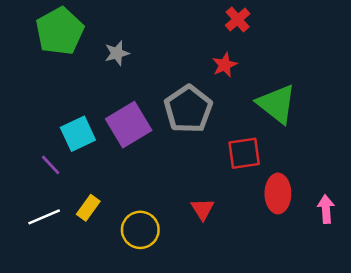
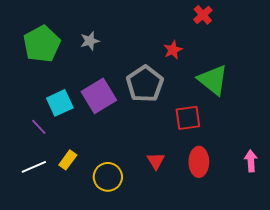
red cross: (238, 19) -> (203, 15), moved
green pentagon: (60, 31) -> (42, 44), moved
red ellipse: (278, 193) -> (199, 162), moved

